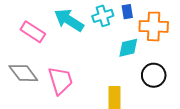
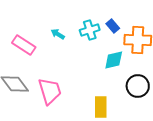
blue rectangle: (127, 12) -> (113, 26), turned -32
cyan arrow: (69, 20) -> (58, 34), size x0.5

